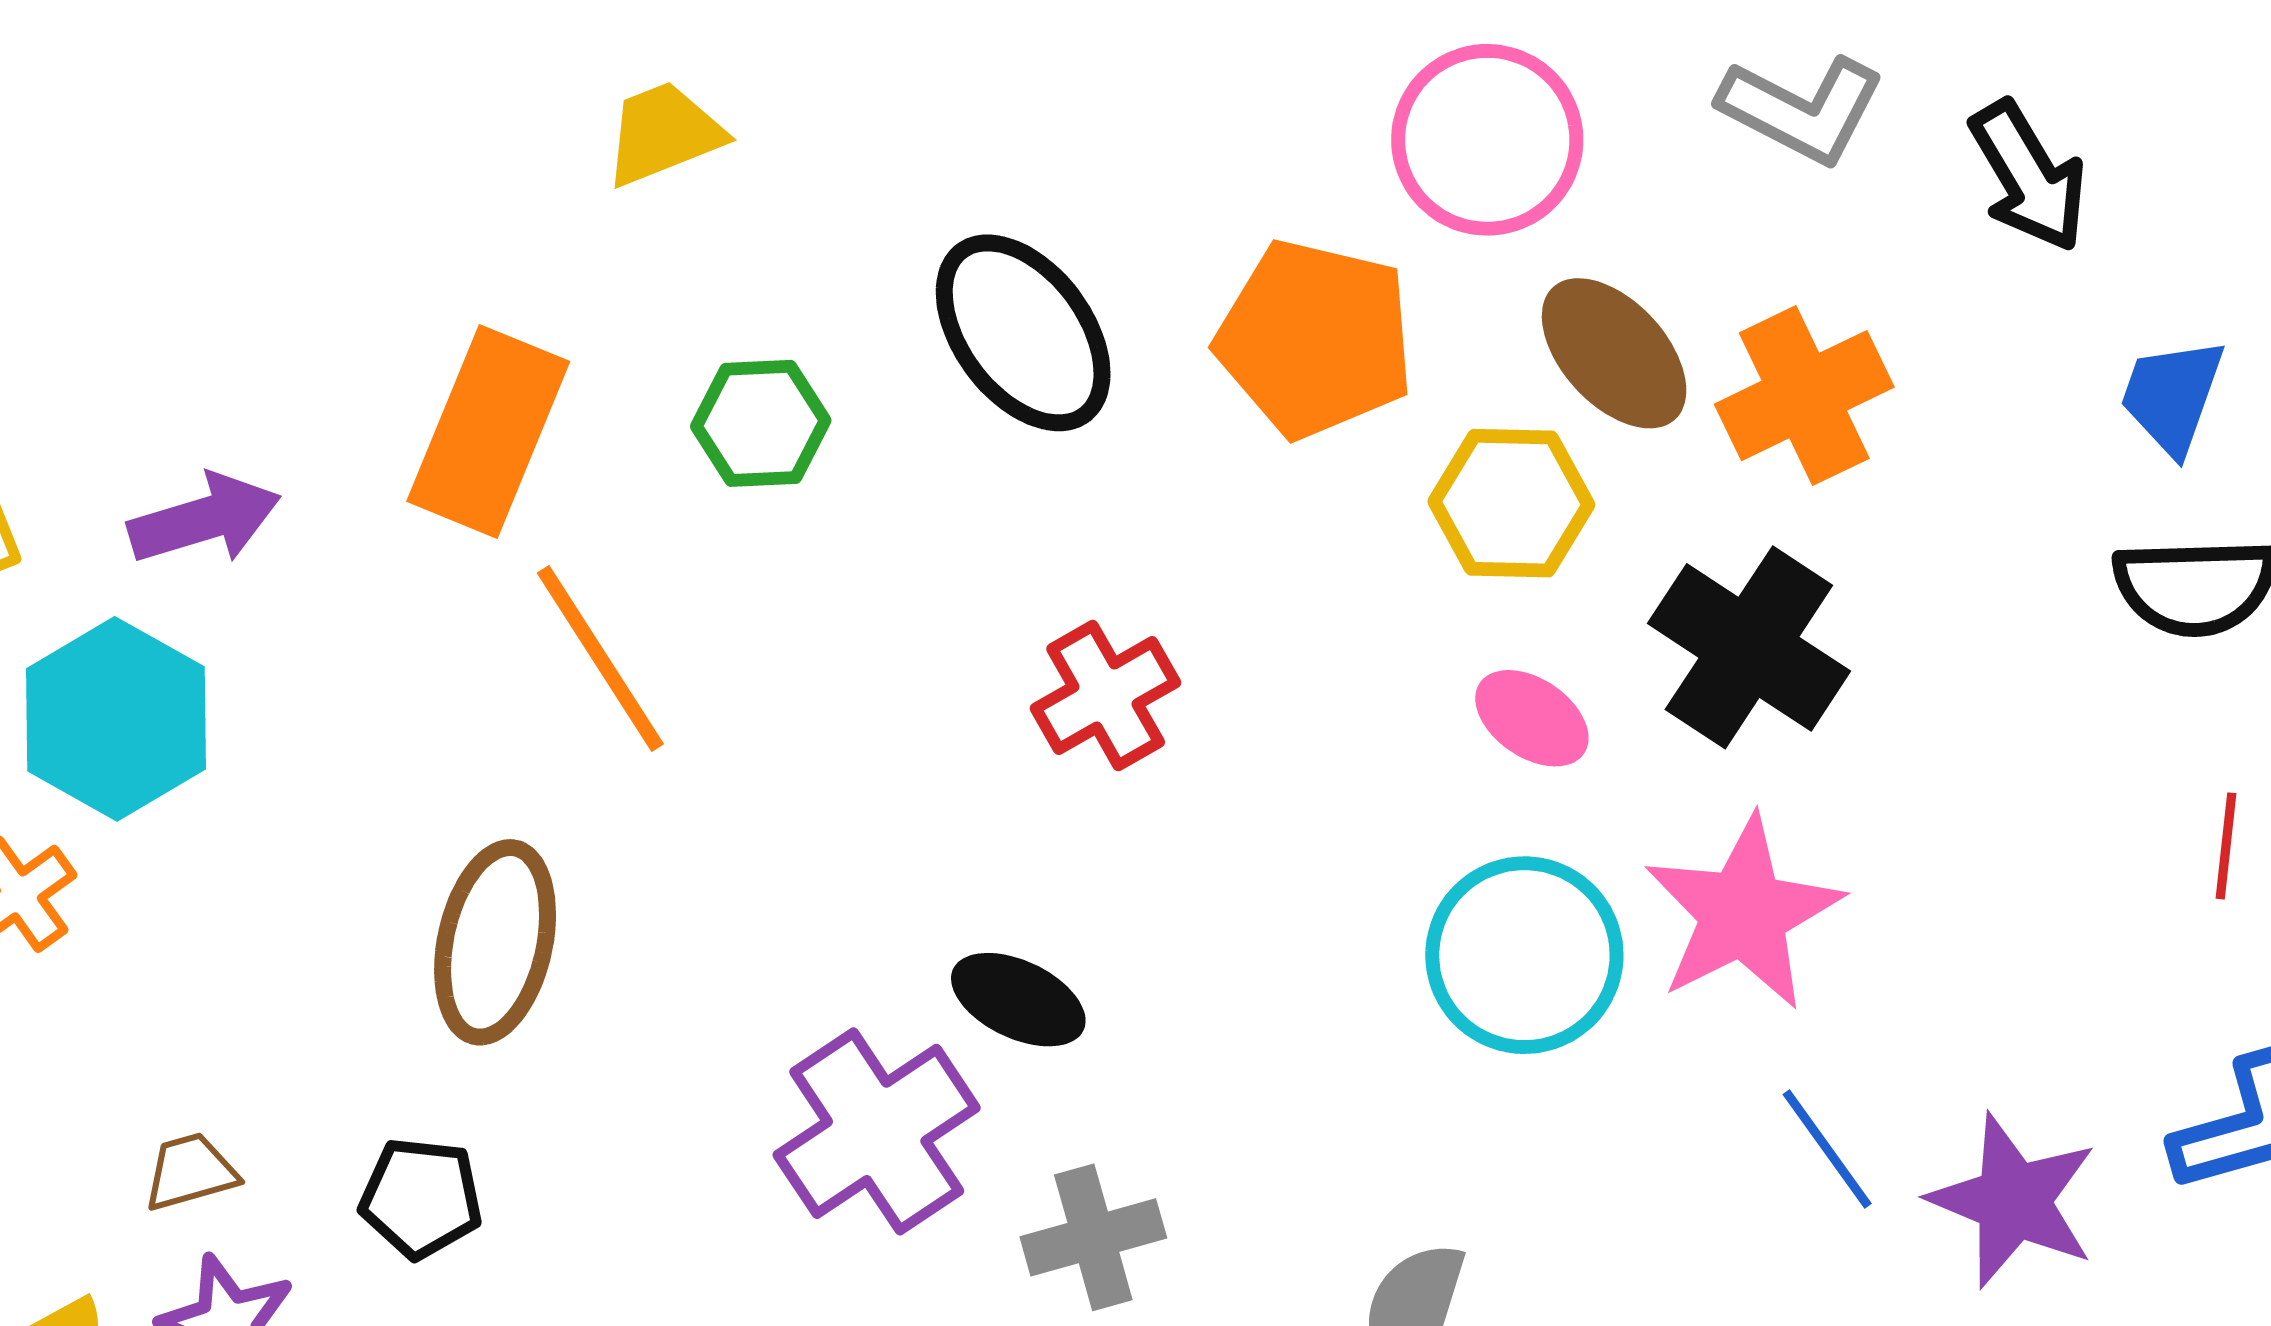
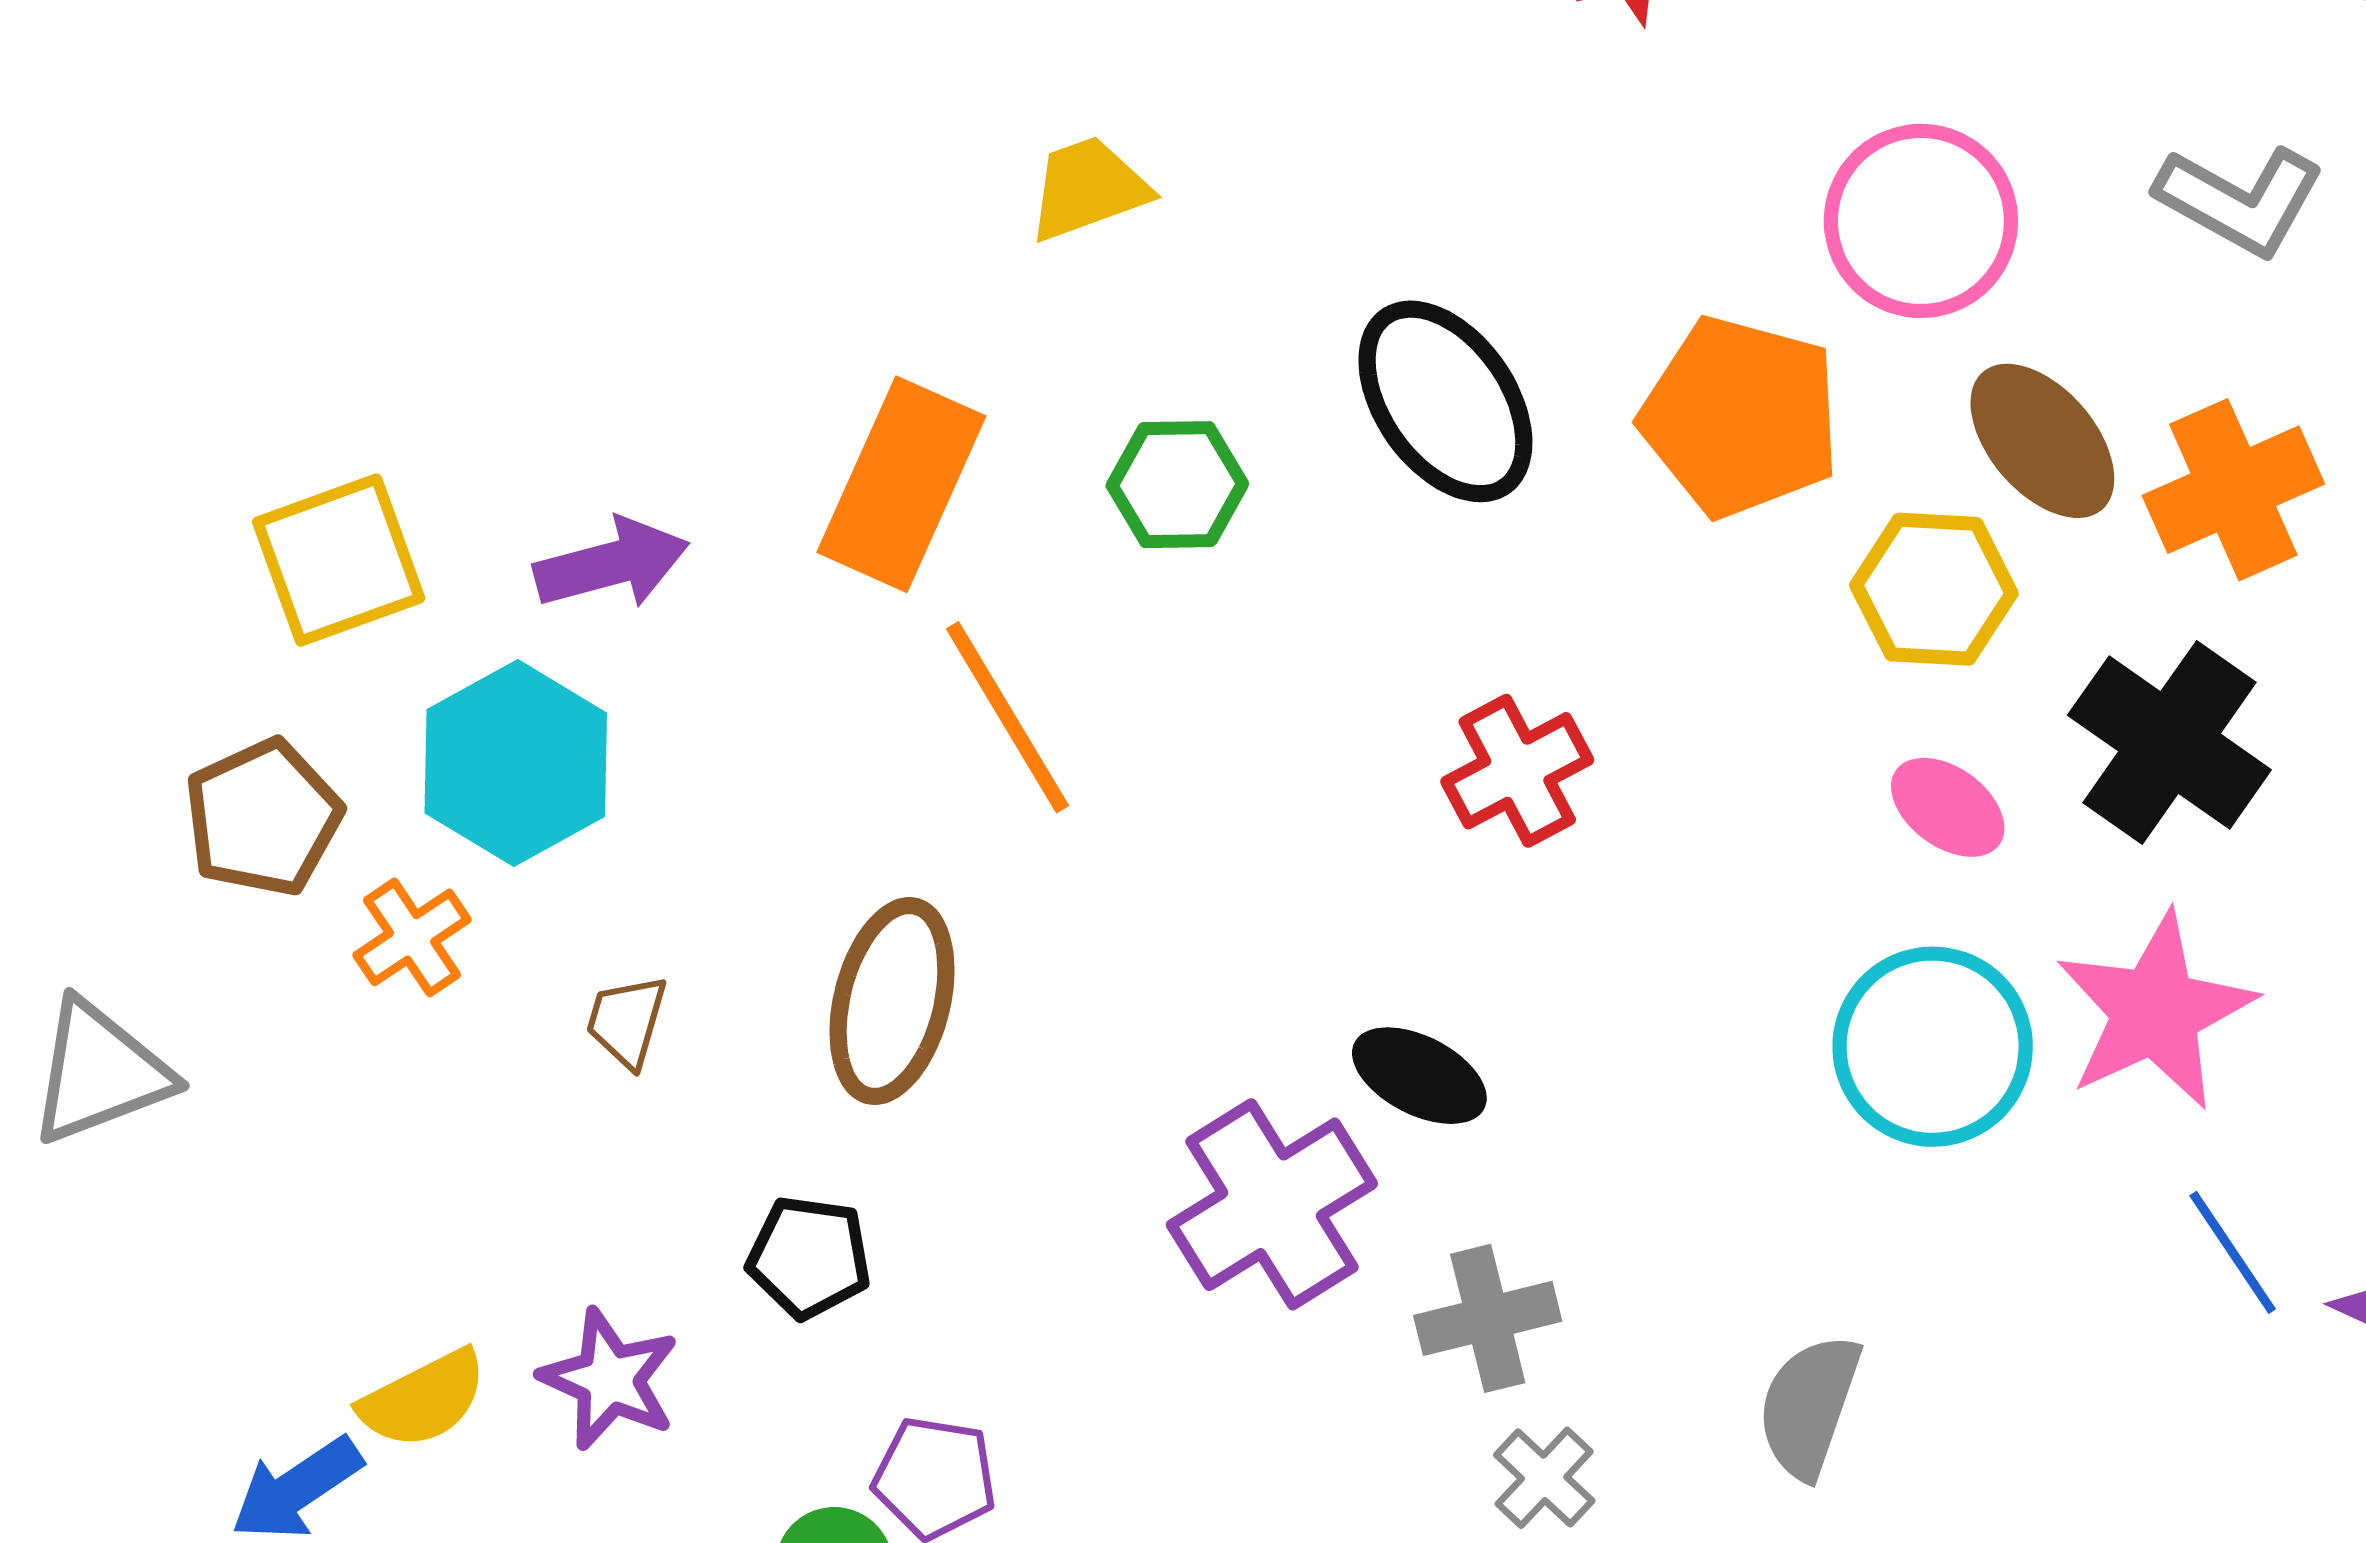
brown trapezoid: (190, 1172) -> (627, 1021), moved, turned -60

